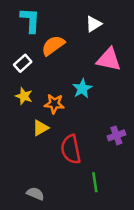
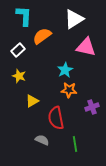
white triangle: (94, 24) -> (74, 19), size x1.5
orange star: (54, 104) -> (69, 90), moved
gray semicircle: (35, 194) -> (42, 140), moved

